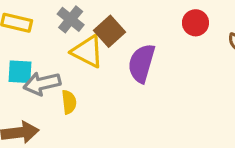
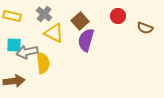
brown square: (109, 31) -> (80, 21), moved
yellow semicircle: (69, 102) -> (43, 63), size x1.5

